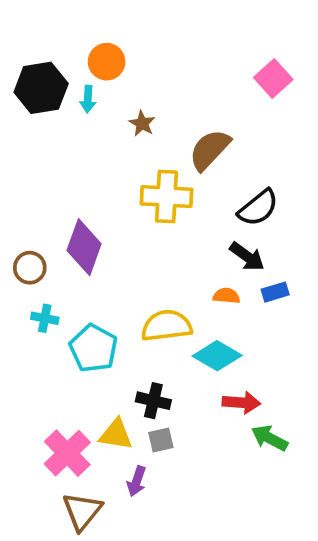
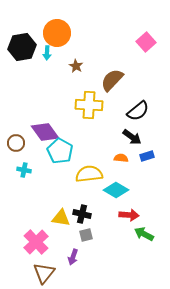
orange circle: (107, 62) -> (57, 33), size x1.4
purple diamond: (84, 247) -> (45, 132), turned -56
cyan pentagon: (93, 348) -> (60, 151), moved
yellow triangle: (116, 434) -> (61, 218), moved

